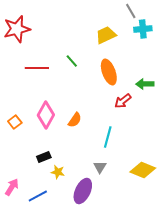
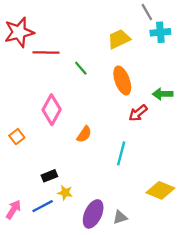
red line: (37, 68) -> (46, 52), moved
pink diamond: (46, 115) -> (52, 110), moved
gray triangle: (100, 167) -> (120, 217), moved, turned 40
blue line: (38, 196) -> (43, 206), moved

